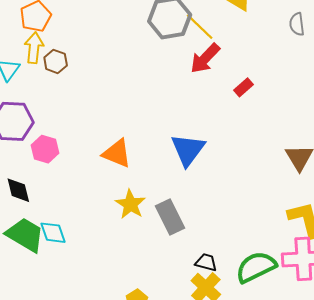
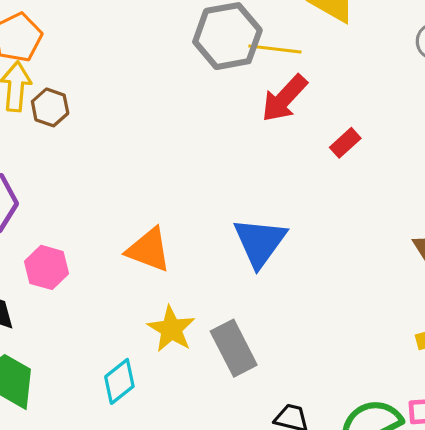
yellow line: (200, 27) -> (275, 49), turned -36
pink hexagon: (45, 149) -> (47, 267), moved
cyan diamond: (53, 233) -> (119, 381), moved, turned 72

